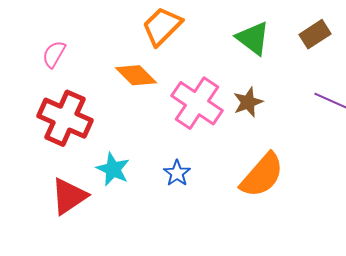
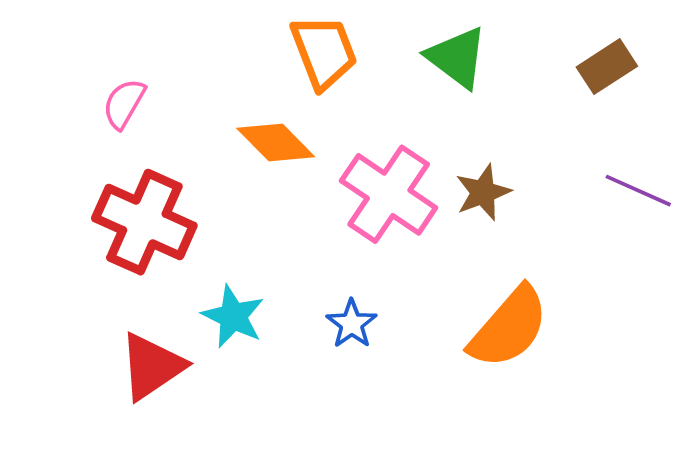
orange trapezoid: (162, 26) -> (324, 52), turned 114
green triangle: (253, 38) -> (457, 57), moved

